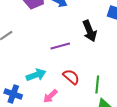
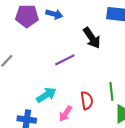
red semicircle: (71, 77) -> (87, 101), moved, turned 54

